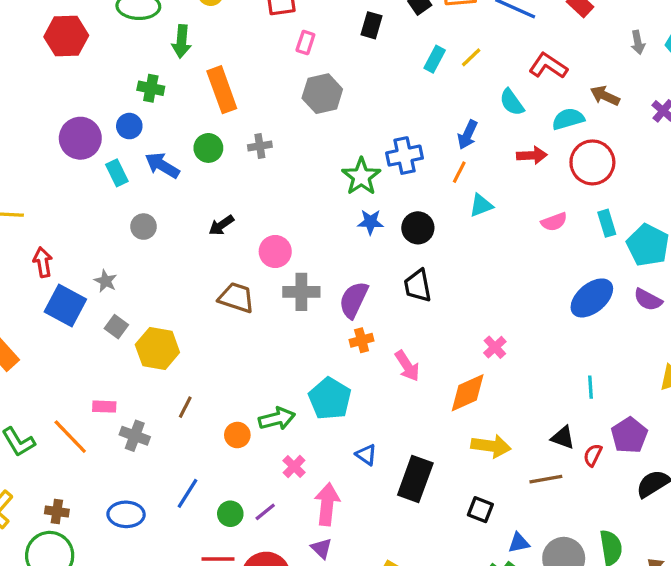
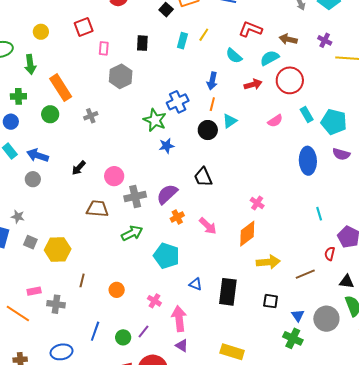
black rectangle: (371, 25) -> (142, 43), moved
green circle: (208, 148) -> (50, 114), moved
blue arrow: (162, 165) -> (38, 155), moved
black circle: (418, 228) -> (208, 130), moved
blue ellipse: (592, 298) -> (308, 161), turned -40
purple semicircle: (354, 300) -> (167, 194), turned 35
green arrow: (277, 419) -> (132, 233), moved
black triangle: (563, 438) -> (347, 282), moved
blue triangle: (519, 543) -> (298, 316), turned -40

